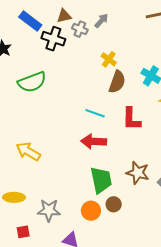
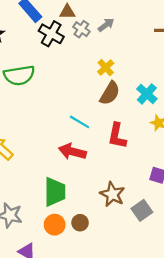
green trapezoid: (101, 180) -> (55, 192), moved

